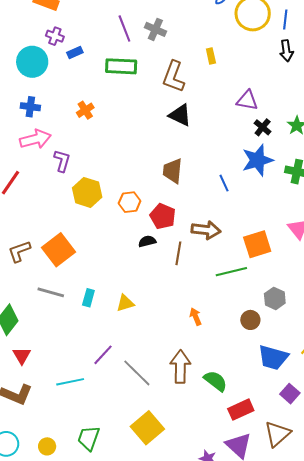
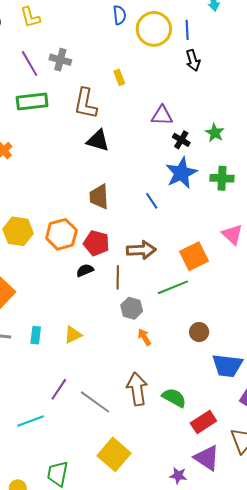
orange hexagon: (130, 202) -> (61, 234), size x1.4
gray hexagon: (275, 298) -> (132, 308), moved

